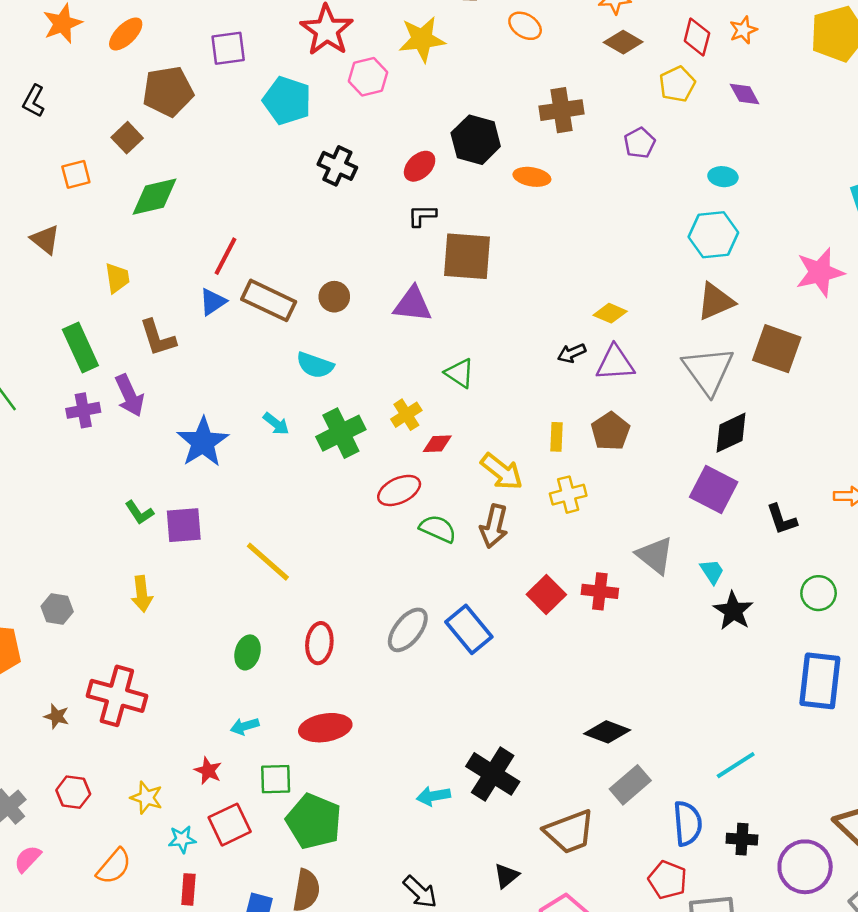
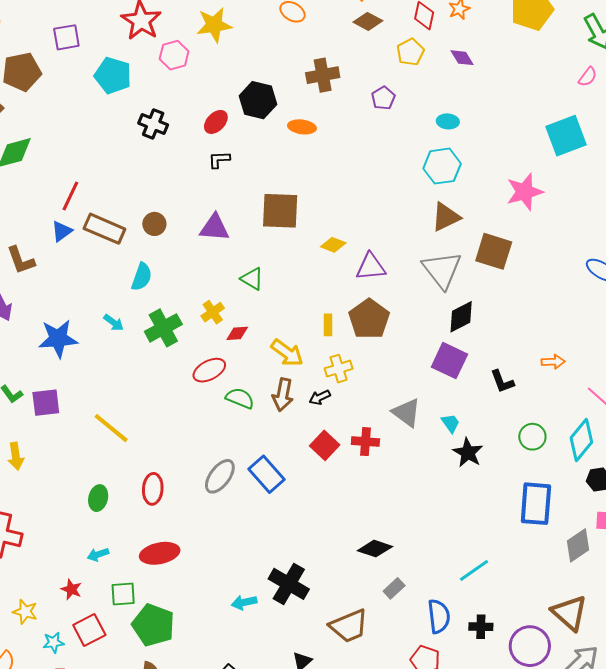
brown square: (467, 256) -> (280, 211), moved
yellow diamond: (610, 313) -> (333, 245), moved
black arrow: (572, 353) -> (320, 397), moved
cyan semicircle: (315, 365) -> (142, 277), turned -88
brown pentagon: (610, 431) -> (369, 319), size x1.4
blue star: (203, 442) -> (58, 339), turned 30
gray rectangle: (630, 785) -> (394, 588), size x0.7

